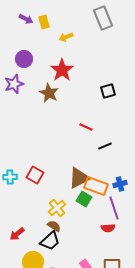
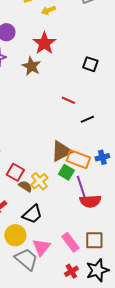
black square: (108, 91) -> (90, 64), turned 35
red square: (35, 175) -> (15, 172), moved
purple line: (114, 208) -> (81, 187), moved
brown semicircle: (54, 226) -> (25, 186), moved
red semicircle: (108, 228) -> (90, 201), size x1.5

